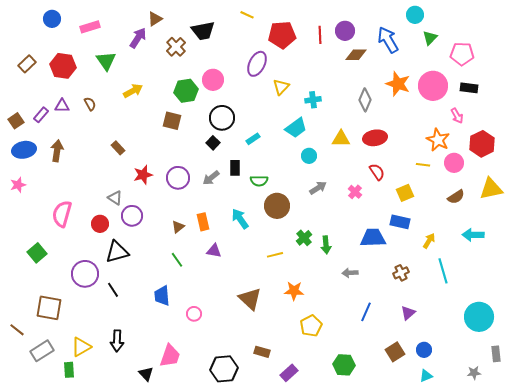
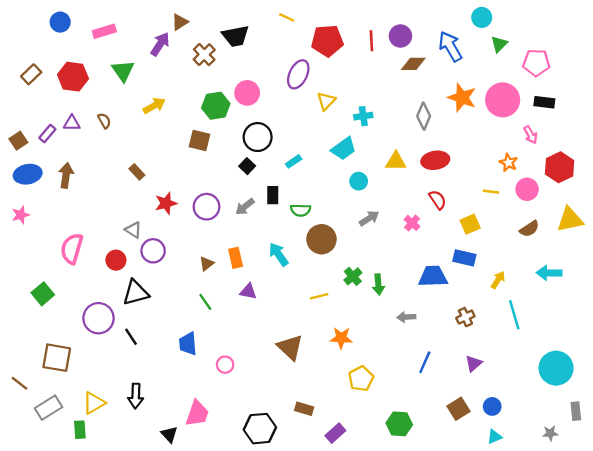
orange star: (438, 140) -> (508, 163), size x0.7

